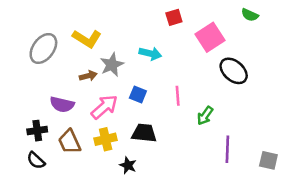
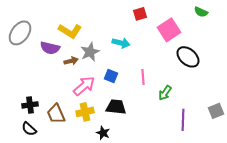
gray ellipse: (43, 48) -> (20, 33), moved
purple semicircle: (62, 104) -> (50, 48), moved
gray square: (268, 160) -> (216, 111), moved, turned -35

